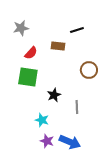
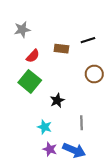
black line: (77, 30) -> (88, 40), moved
green square: (28, 77) -> (30, 81), turned 30
gray line: (77, 107) -> (82, 123), moved

